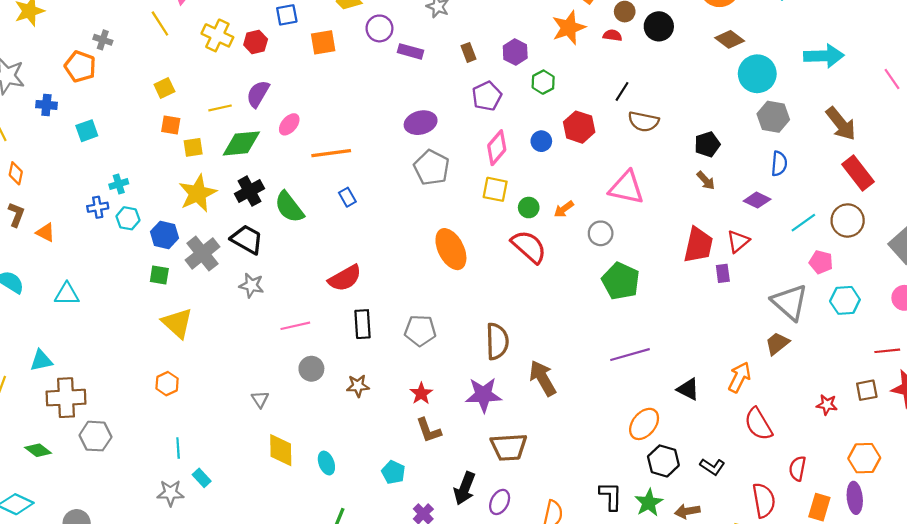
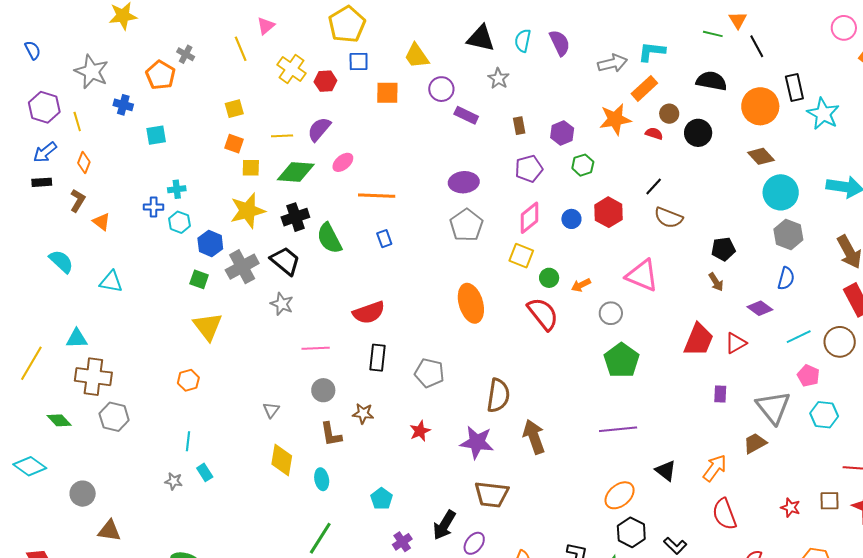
purple rectangle: (723, 273) -> (720, 394), moved
brown L-shape: (429, 430) -> (331, 434), moved
gray star: (170, 493) -> (174, 481), size x0.7

